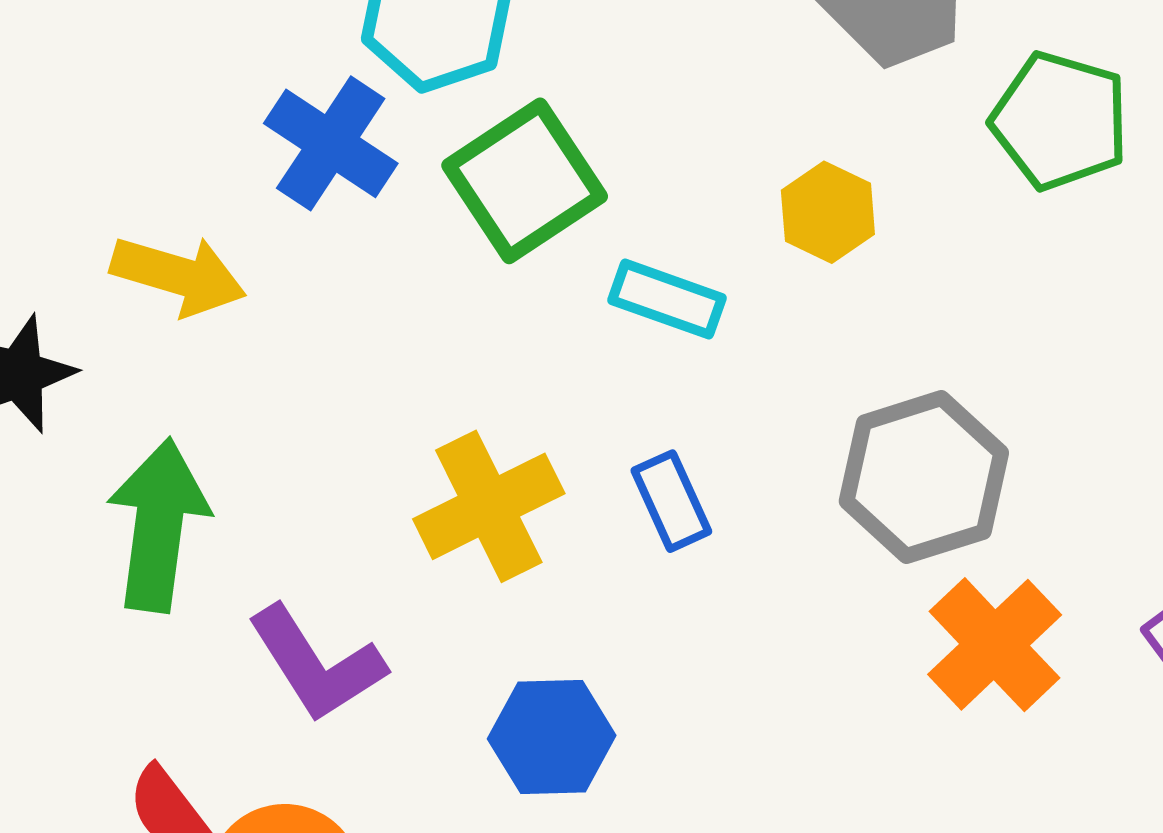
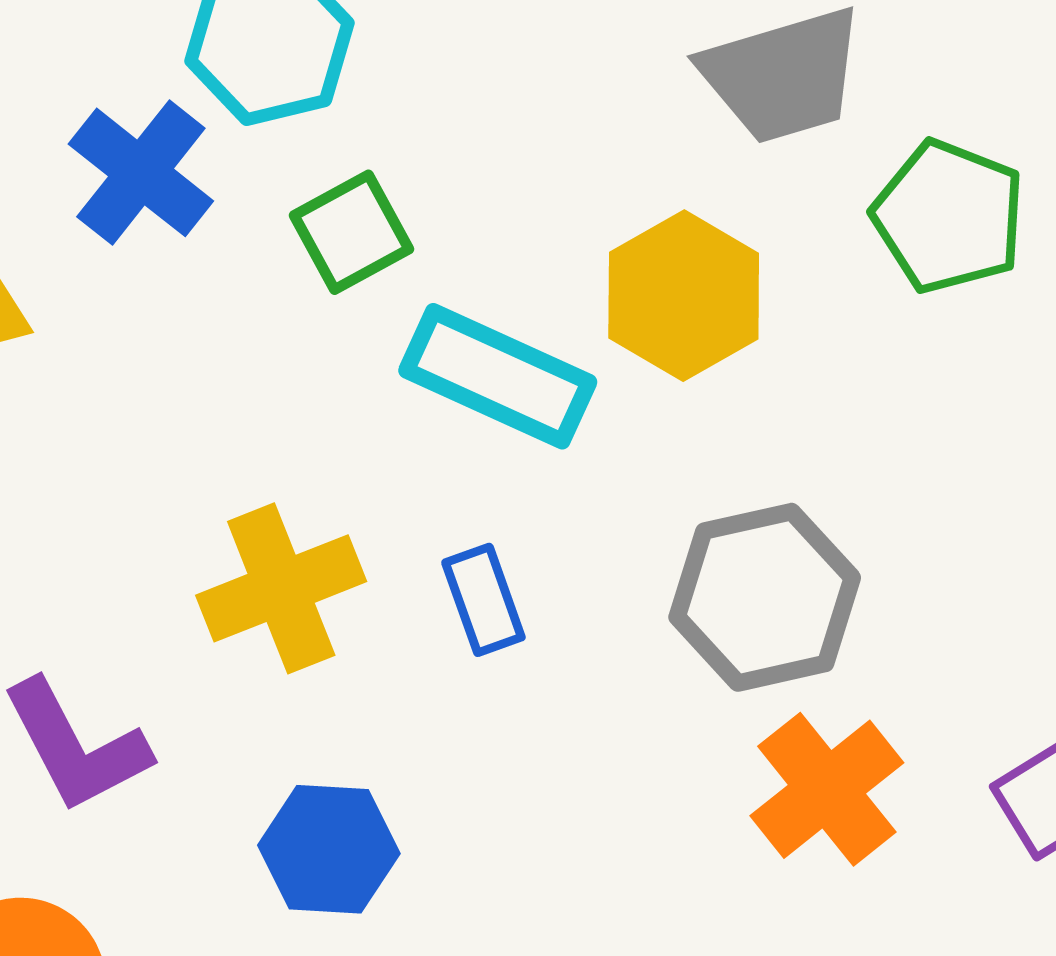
green square: (525, 181) -> (352, 232), size x0.7
yellow hexagon: (828, 212) -> (684, 296), size x1.5
cyan rectangle: (667, 299) -> (498, 376), size x1.5

